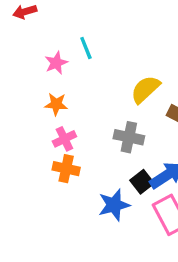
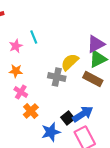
gray cross: (129, 137) -> (57, 77), moved
pink cross: (64, 139) -> (21, 92), turned -32
orange cross: (66, 169) -> (31, 111), moved, turned 35

